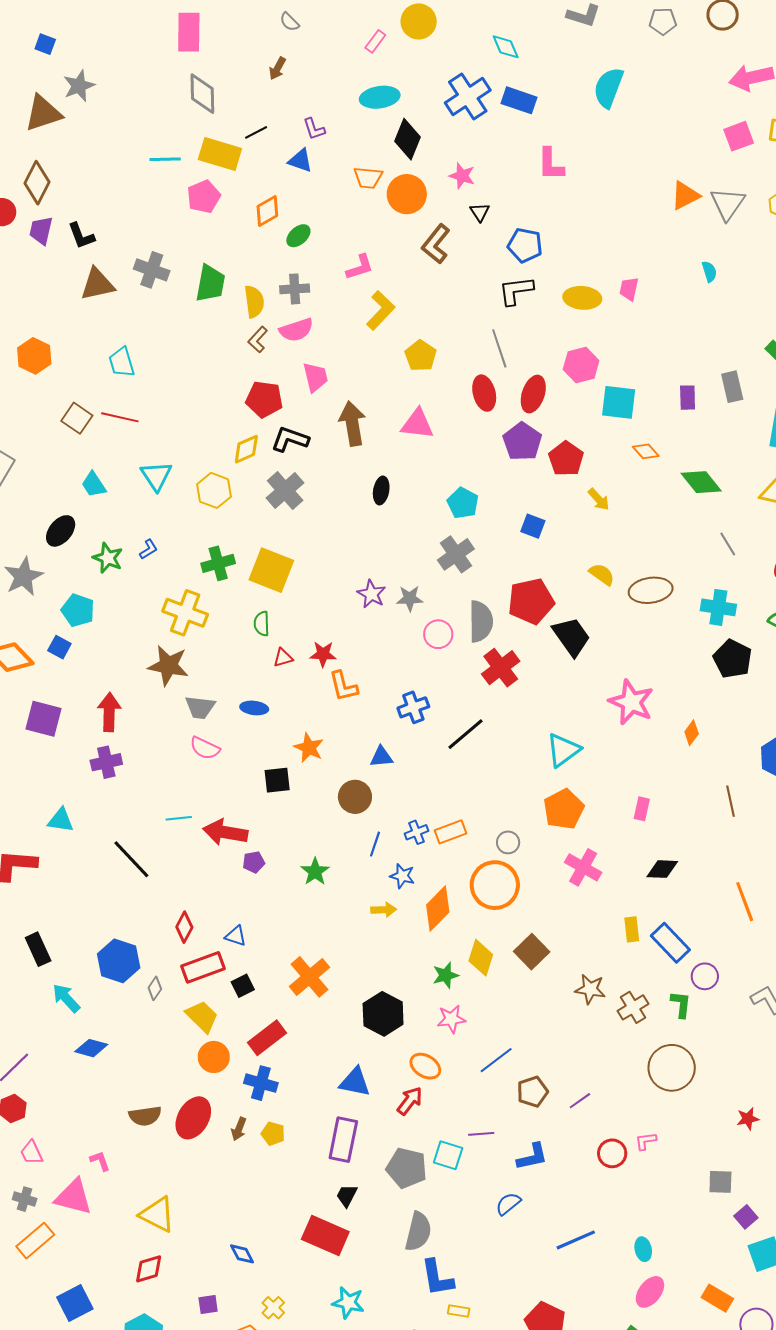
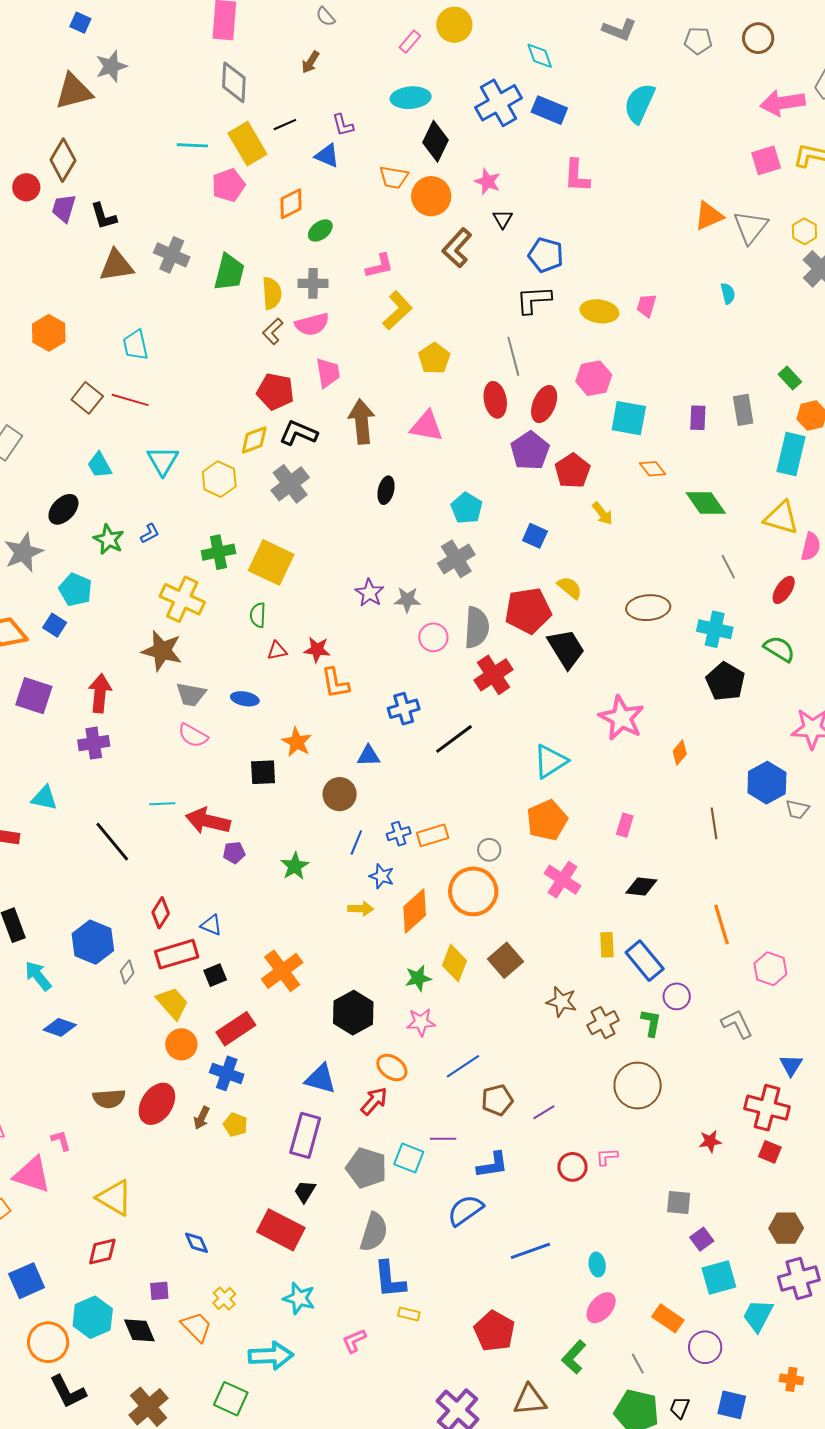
yellow rectangle: (220, 154) -> (247, 144), turned 39
yellow semicircle: (602, 574) -> (570, 588), moved
blue semicircle: (508, 1204) -> (465, 1210), size x1.4

